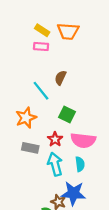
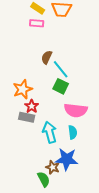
brown semicircle: (60, 78) -> (47, 57), moved
cyan line: (41, 91) -> (61, 69), moved
red star: (55, 139) -> (32, 106), moved

